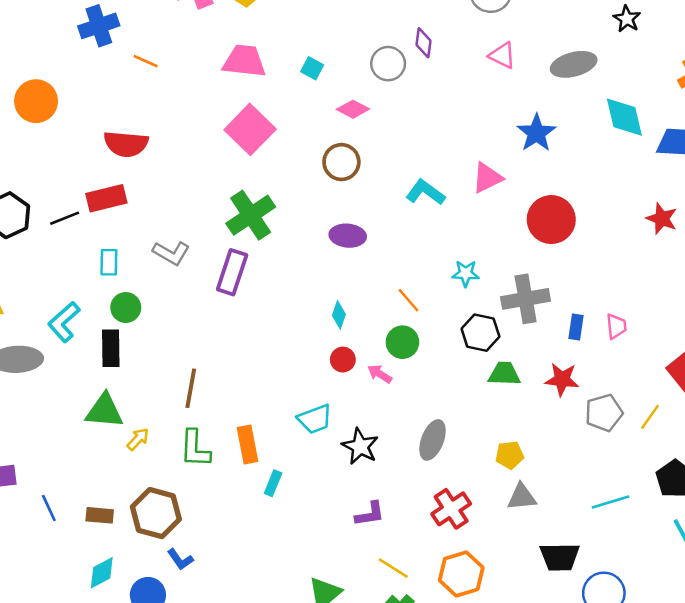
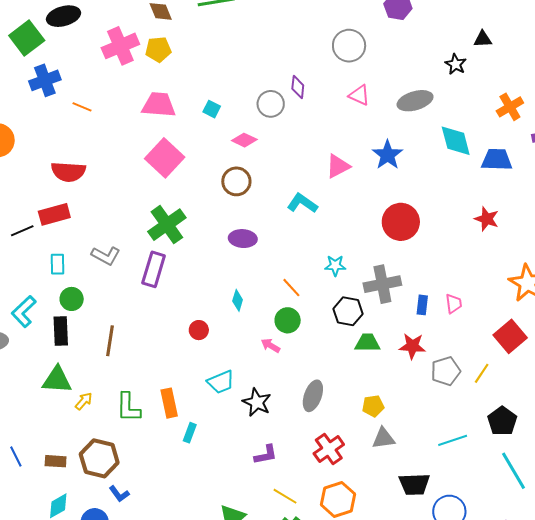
pink triangle: (487, 178) -> (338, 166), moved
red circle: (343, 360) -> (199, 330), moved
brown line: (191, 388) -> (110, 341), moved

